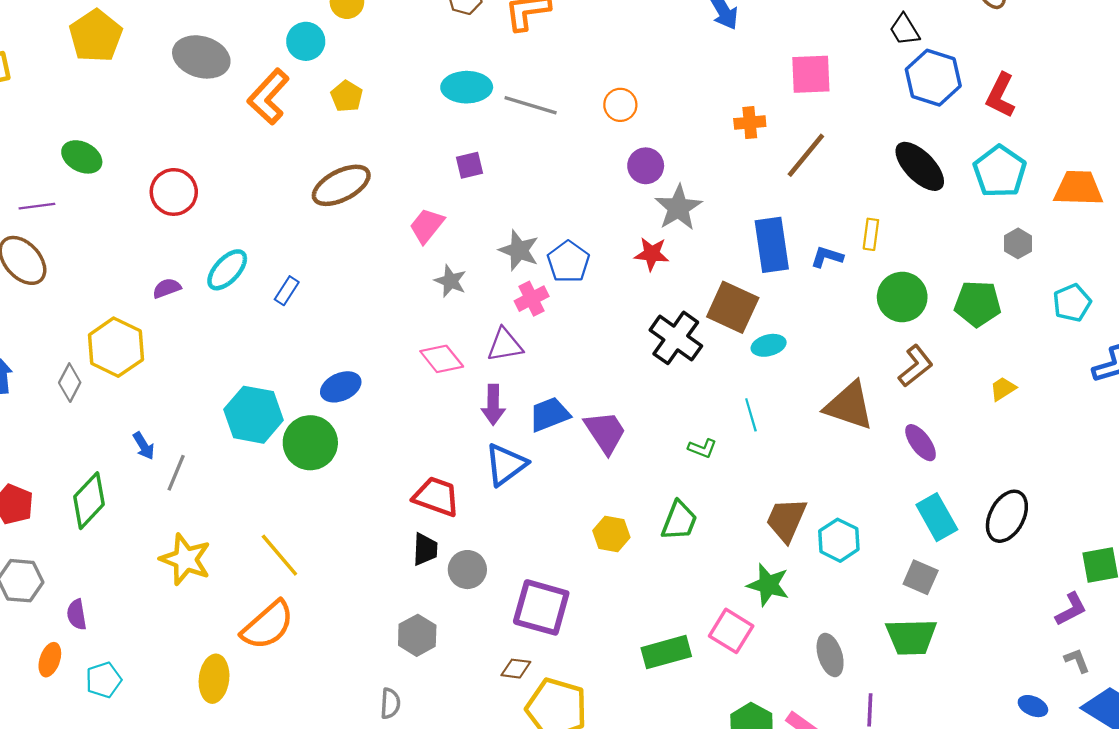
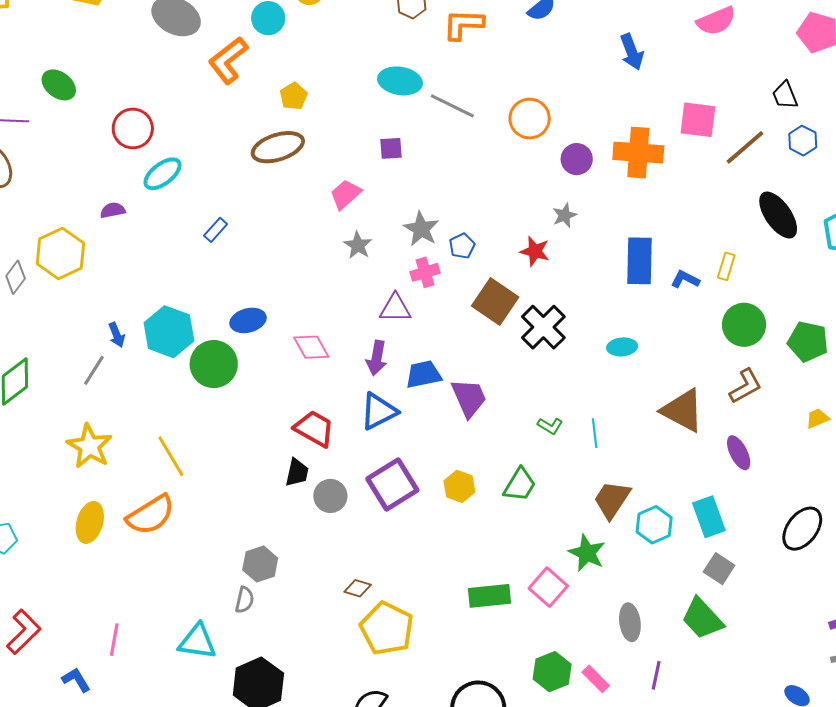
blue hexagon: (933, 78) -> (803, 141), size x0.6
yellow pentagon: (347, 96) -> (294, 96), moved
orange circle: (620, 105) -> (530, 119), size x1.4
orange cross: (750, 123) -> (638, 153), size x1.8
brown line: (806, 155) -> (745, 147), moved
purple circle: (646, 166) -> (577, 159), moved
gray star: (678, 208) -> (565, 215), size x0.6
blue pentagon: (568, 262) -> (462, 246), size x0.7
cyan ellipse: (227, 270) -> (163, 174), moved
brown square: (733, 307) -> (495, 301), moved
pink diamond: (442, 359) -> (311, 347), moved
cyan line: (751, 415) -> (595, 433), moved
blue arrow: (144, 446) -> (117, 335), moved
cyan rectangle: (937, 517) -> (709, 517), moved
purple square: (541, 607) -> (392, 484), moved, turned 33
gray hexagon: (417, 635) -> (260, 564), moved
green trapezoid: (911, 637) -> (702, 619), turned 39
yellow ellipse: (214, 679) -> (90, 522), moved

